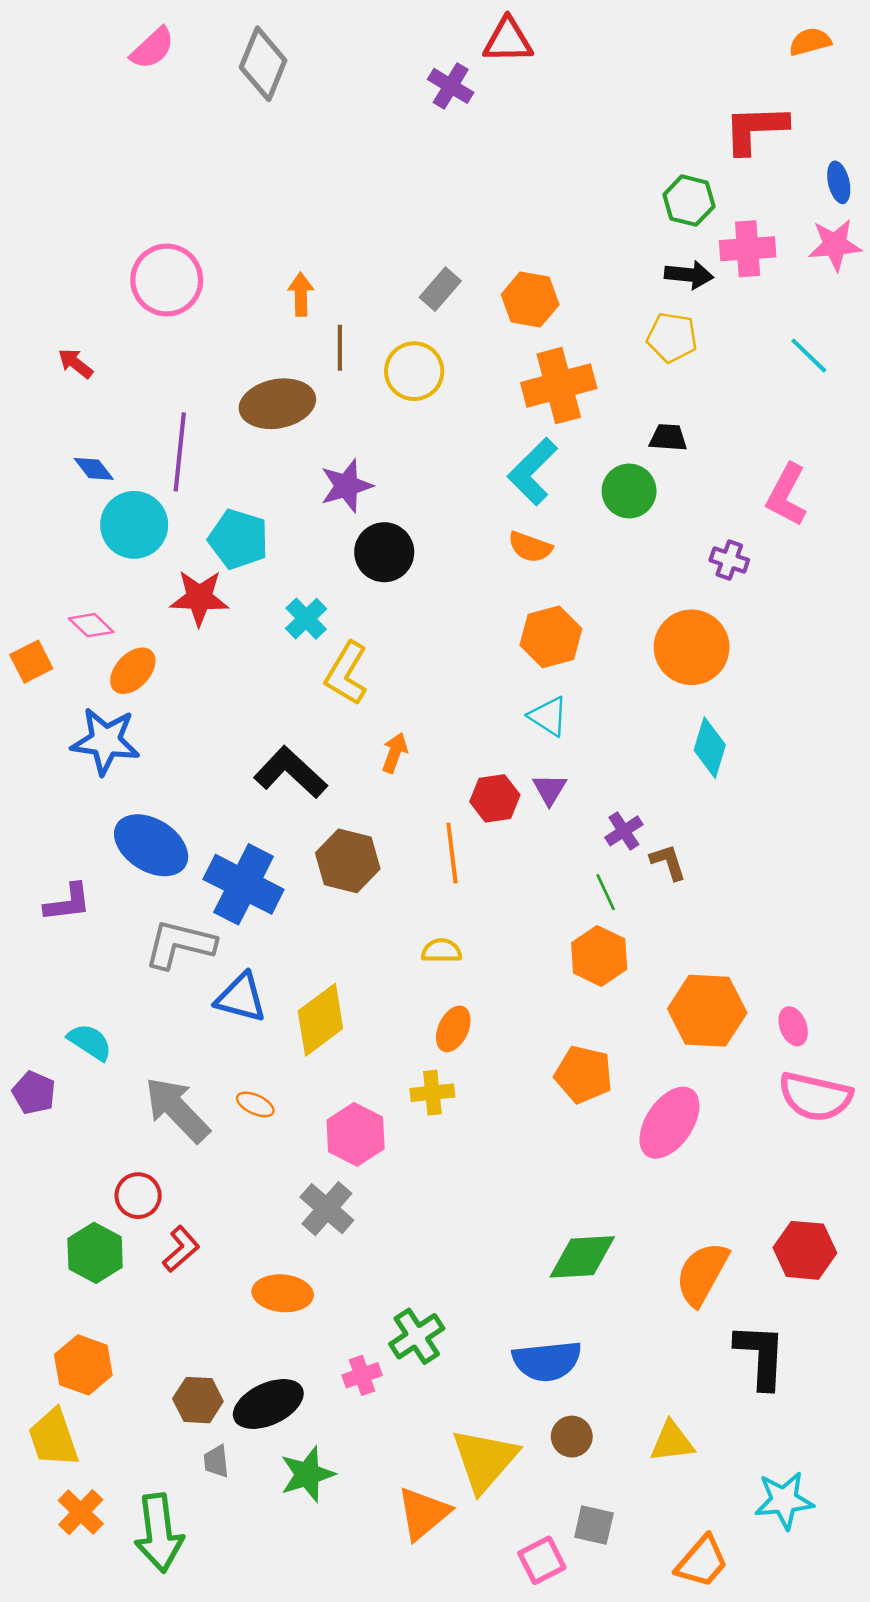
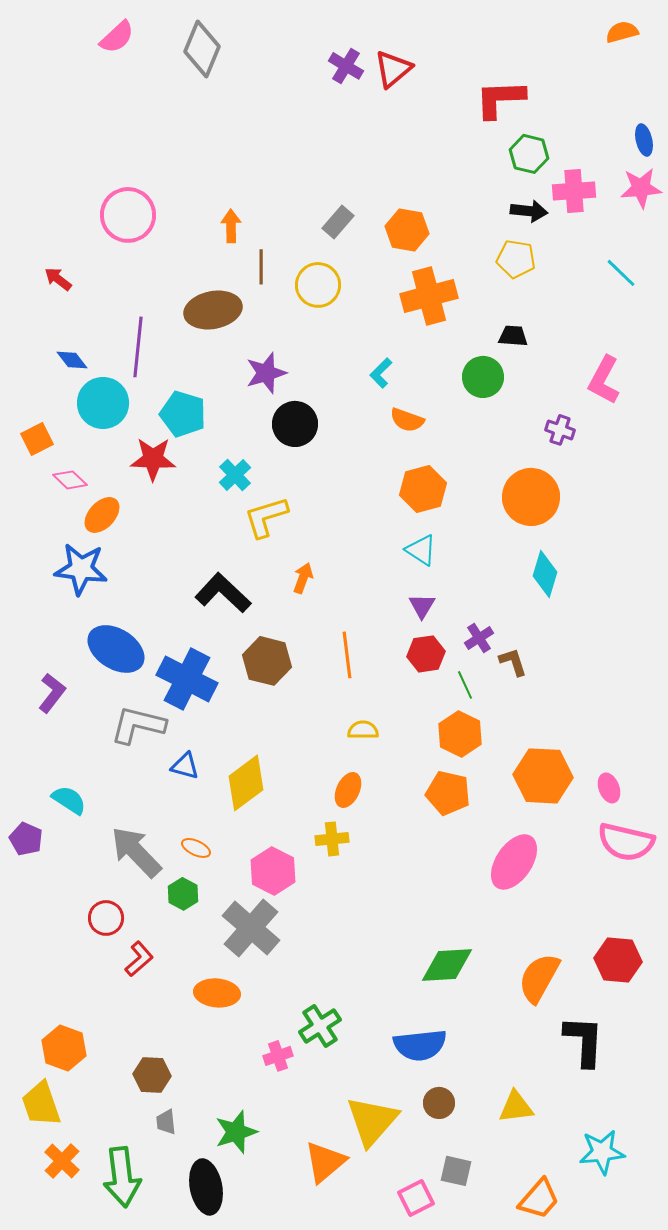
red triangle: (508, 40) -> (393, 69), moved, turned -39
red L-shape: (755, 129) -> (500, 99), moved
cyan L-shape: (533, 471) -> (381, 373), moved, size x0.6
orange square: (31, 662) -> (37, 439), moved
yellow L-shape: (346, 673) -> (266, 517), turned 42
red hexagon: (495, 798) -> (426, 654), moved
purple L-shape: (68, 903) -> (52, 693), turned -45
yellow semicircle: (442, 951) -> (363, 730), moved
blue triangle: (241, 998) -> (185, 766), size x0.7
orange pentagon: (583, 1074) -> (448, 793), moved
gray cross: (327, 1209) -> (251, 928), size x1.4
green hexagon: (95, 1253) -> (183, 894), moved, size x0.7
black ellipse: (268, 1404) -> (206, 1187), moved, turned -76

